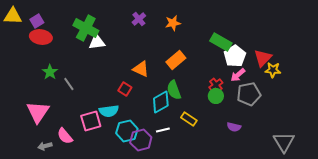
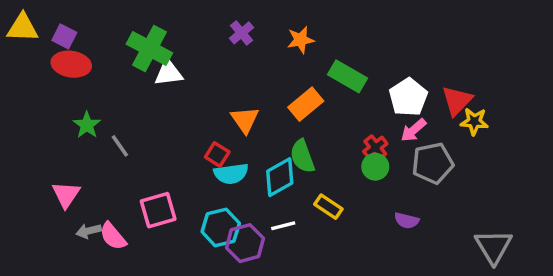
purple square: (37, 21) -> (64, 36), turned -32
green rectangle: (221, 42) -> (347, 76), moved
orange triangle: (141, 69) -> (245, 120), turned 30
cyan semicircle: (109, 111) -> (231, 174), moved
pink triangle: (38, 112) -> (66, 194), size x0.7
gray arrow: (45, 146) -> (89, 231), moved

